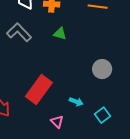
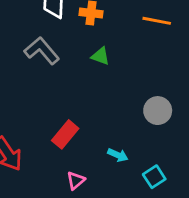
red rectangle: (39, 90) -> (65, 134), size x0.7
pink triangle: (57, 122) -> (76, 180), moved, turned 32

